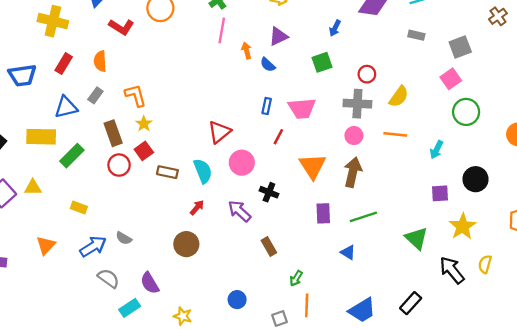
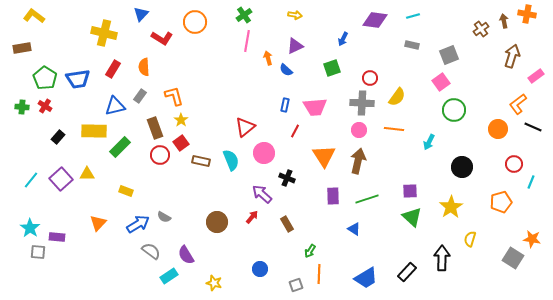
purple square: (440, 193) -> (410, 191), moved
red arrow: (197, 208) -> (252, 217), moved
black arrow: (452, 270) -> (442, 258), moved, turned 40

